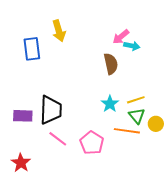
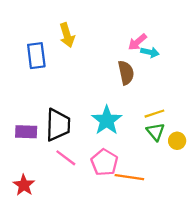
cyan star: (110, 104) -> (107, 120), moved, size x1.5
orange line: (127, 131) -> (129, 177), moved

